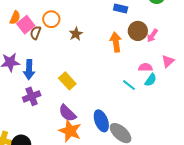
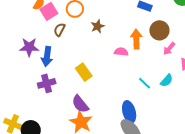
brown semicircle: (36, 33) -> (59, 30), moved
pink arrow: (152, 36) -> (169, 49), moved
pink semicircle: (145, 67) -> (121, 52), moved
blue ellipse: (101, 121) -> (129, 112), moved

